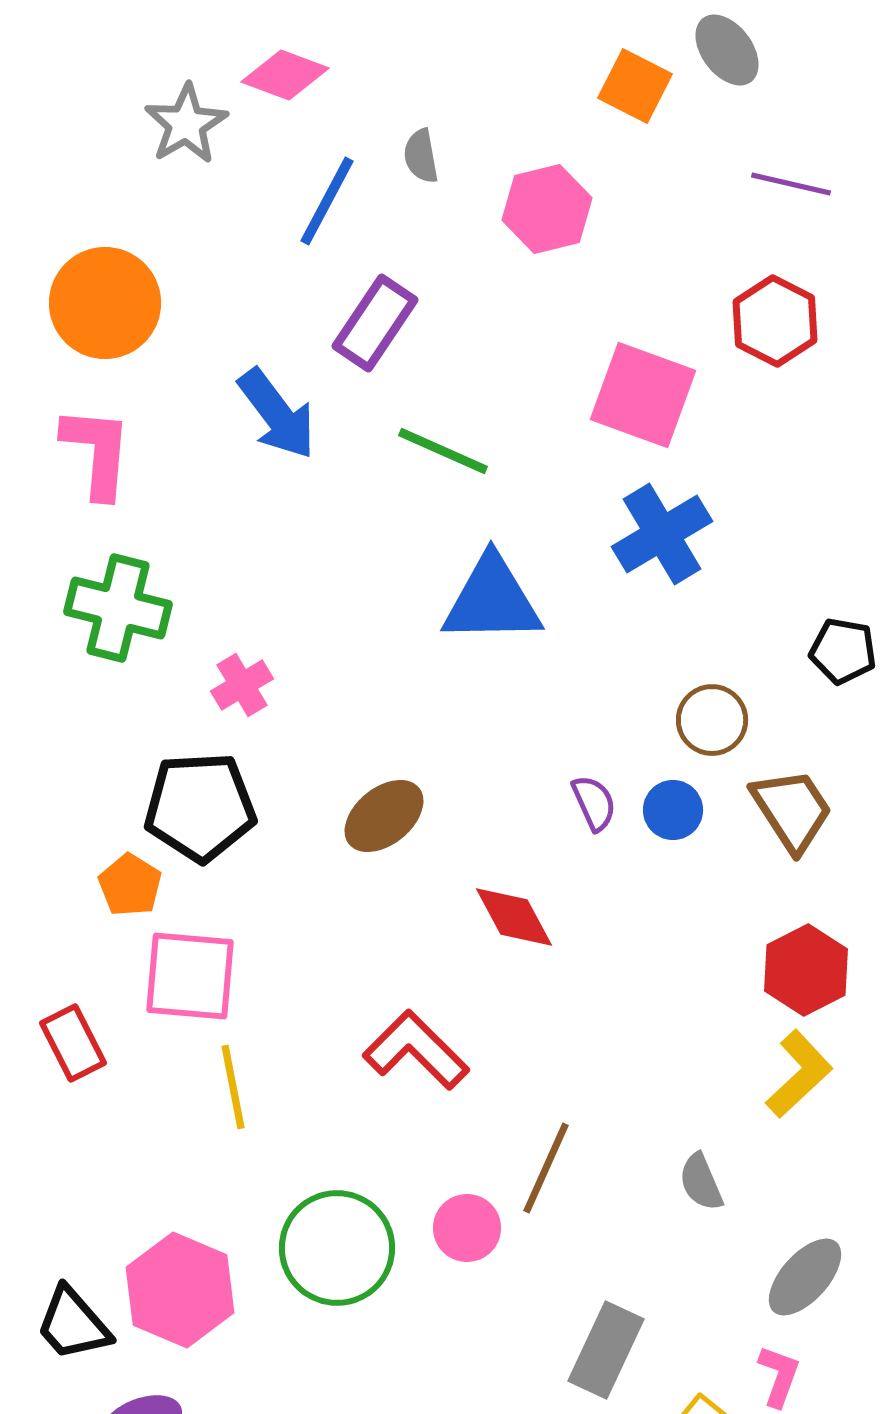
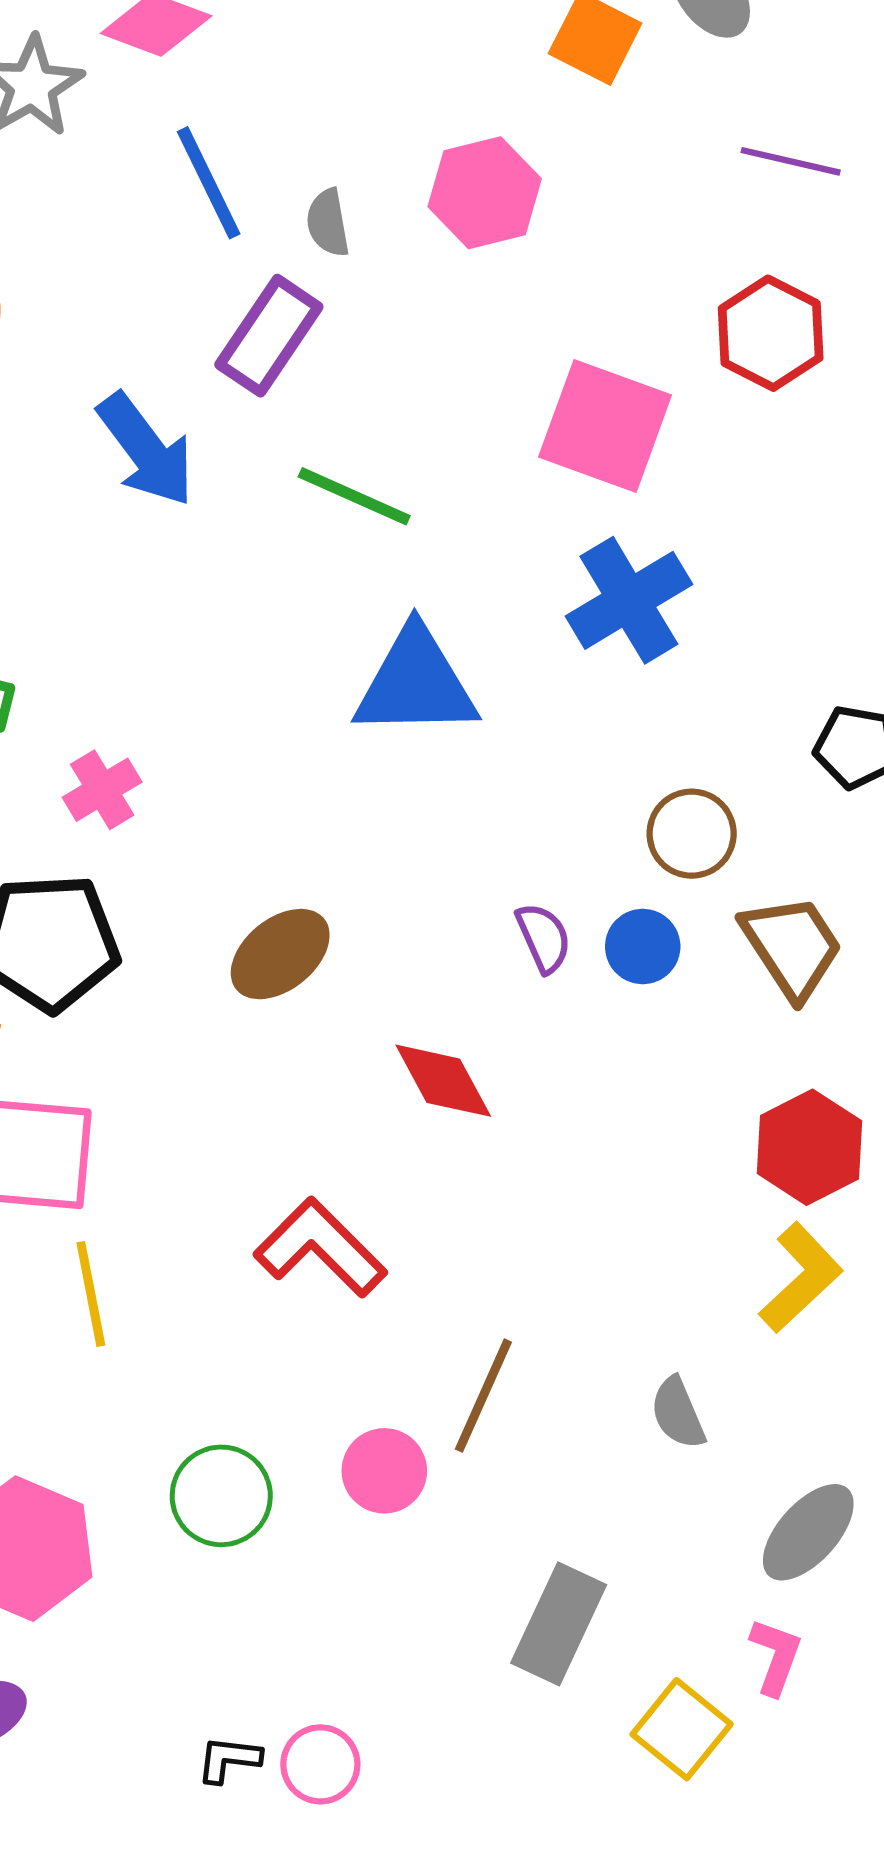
gray semicircle: (421, 156) -> (328, 223), moved
blue line: (327, 201) -> (209, 183), turned -54
green circle: (337, 1248) -> (221, 1496), size x0.7

